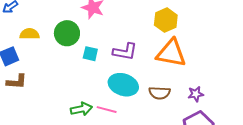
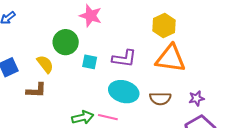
yellow semicircle: (30, 34) -> (45, 64), moved, turned 54
brown L-shape: (17, 82) -> (36, 90), moved

